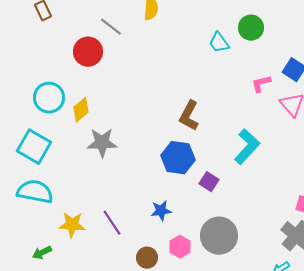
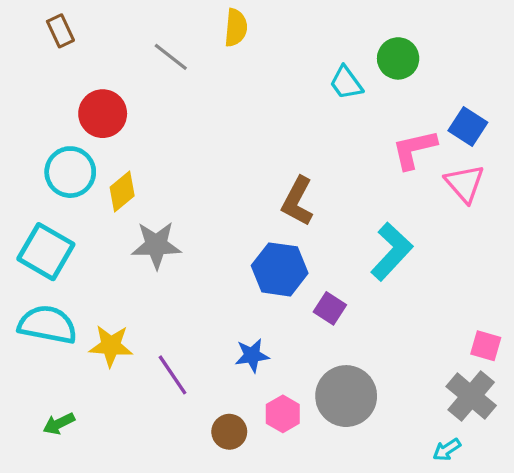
red circle: (88, 52) -> (103, 114), moved
pink L-shape: (261, 84) -> (414, 149), size x1.4
yellow star: (72, 225) -> (111, 346), moved

